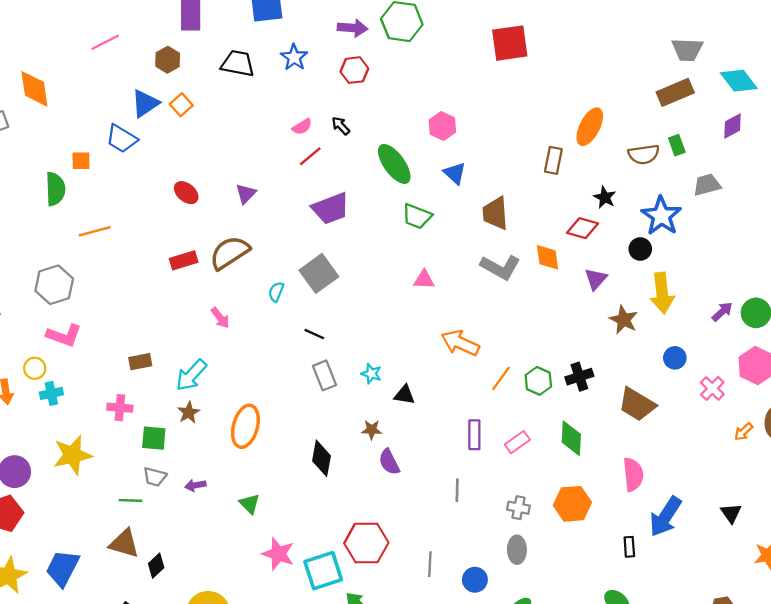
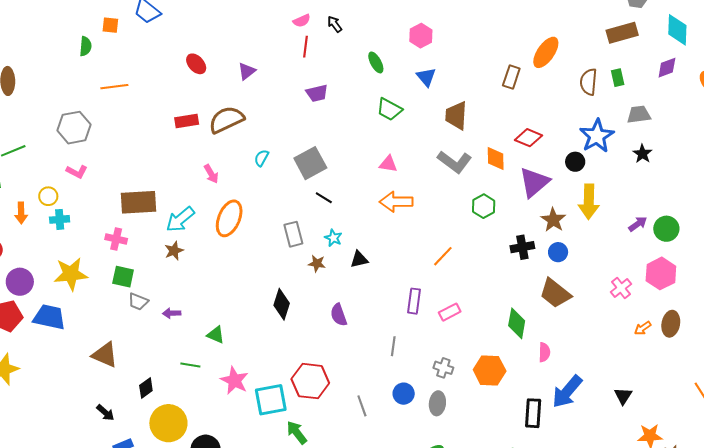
cyan diamond: (739, 81) -> (677, 30), turned 32
brown semicircle: (644, 154) -> (589, 82), turned 96
red line: (310, 156) -> (305, 47), turned -50
green ellipse: (394, 164) -> (376, 62), size x0.6
green semicircle: (55, 189) -> (86, 46), size x0.7
black star: (605, 197) -> (642, 154), moved
purple trapezoid: (331, 208) -> (317, 93), size x0.7
gray square: (319, 273) -> (310, 163), moved
purple triangle: (596, 279) -> (534, 182), size x1.6
black line: (314, 334) -> (324, 198), moved
pink L-shape: (64, 335) -> (77, 172), size x0.7
orange arrow: (460, 343) -> (396, 202), moved, turned -32
blue circle: (675, 358) -> (558, 252), moved
brown rectangle: (140, 362) -> (139, 202), size x1.8
black cross: (579, 377) -> (522, 247), moved
green hexagon: (538, 381) -> (484, 206), moved
black triangle: (404, 395) -> (359, 259), turned -30
orange ellipse: (245, 426) -> (229, 218), moved
brown star: (372, 430) -> (317, 263), moved
green square: (154, 438) -> (123, 277), moved
green diamond: (571, 438) -> (517, 323), moved
pink semicircle: (633, 474) -> (544, 352), size x0.7
green line: (130, 500) -> (190, 365), moved
green triangle: (250, 504) -> (216, 335), turned -30
black rectangle: (629, 547) -> (533, 413), size x1.6
gray line: (430, 564) -> (362, 406), turned -30
black diamond: (156, 566) -> (146, 388), moved
blue trapezoid: (62, 568) -> (49, 317), moved, turned 68
blue circle: (475, 580) -> (404, 394), moved

